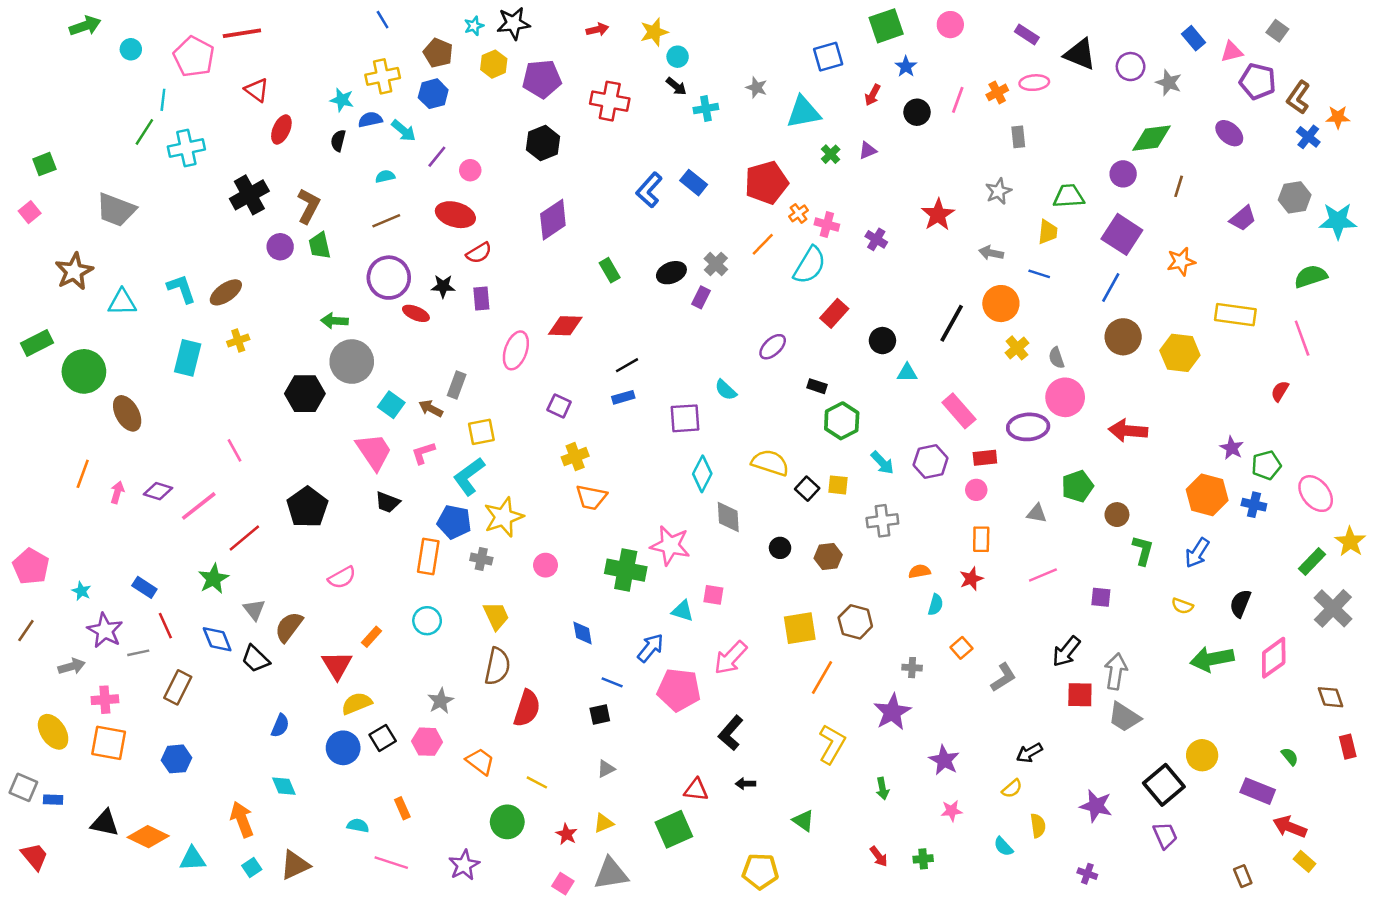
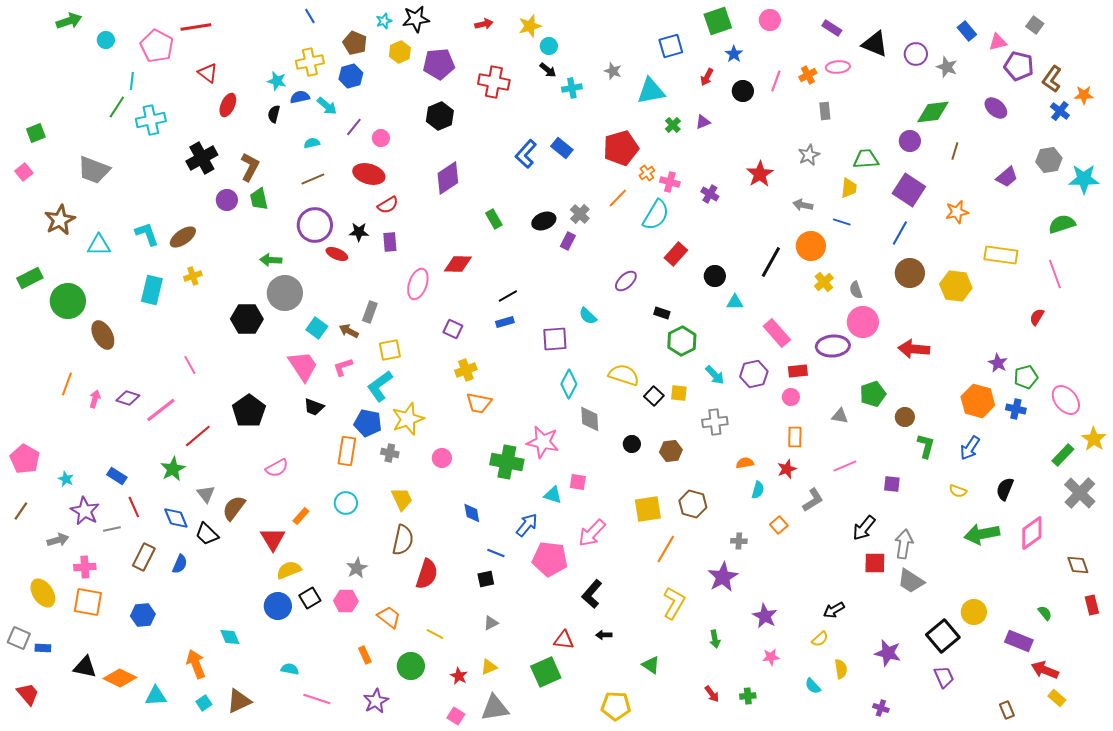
gray L-shape: (1003, 677) -> (813, 500), moved
blue semicircle: (280, 726) -> (180, 564), moved
orange rectangle: (402, 808) -> (365, 655), moved

